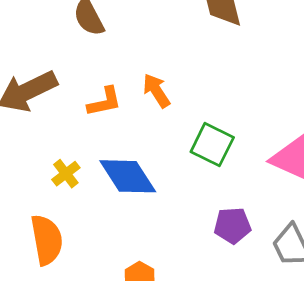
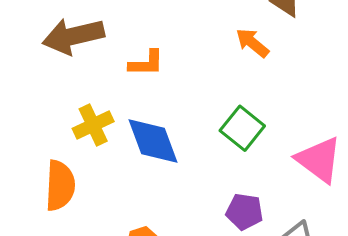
orange arrow: (156, 91) -> (252, 43), moved, turned -30
yellow cross: (66, 174) -> (93, 125), size x1.4

